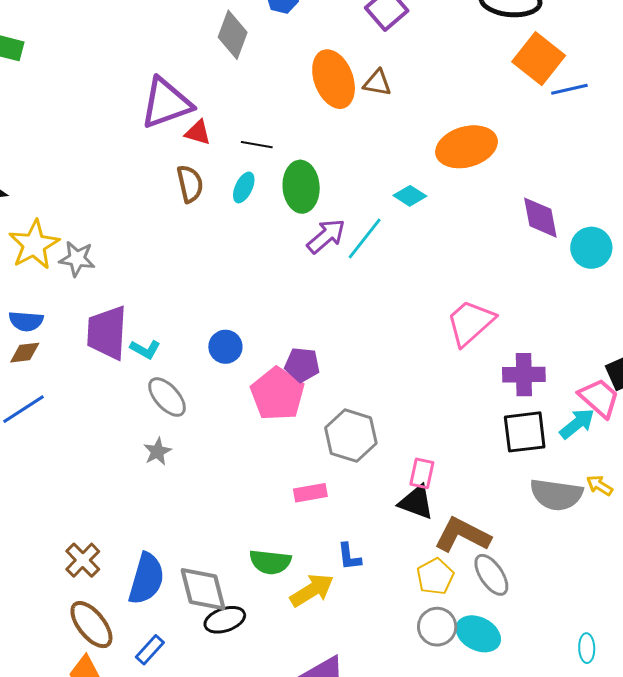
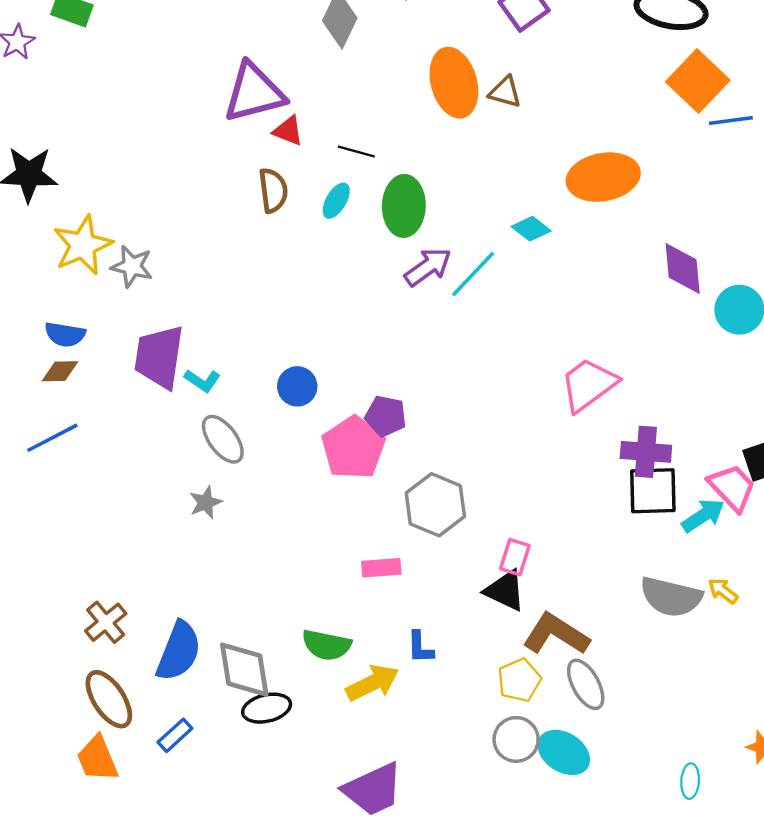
black square: (525, 432) -> (653, 491), moved

